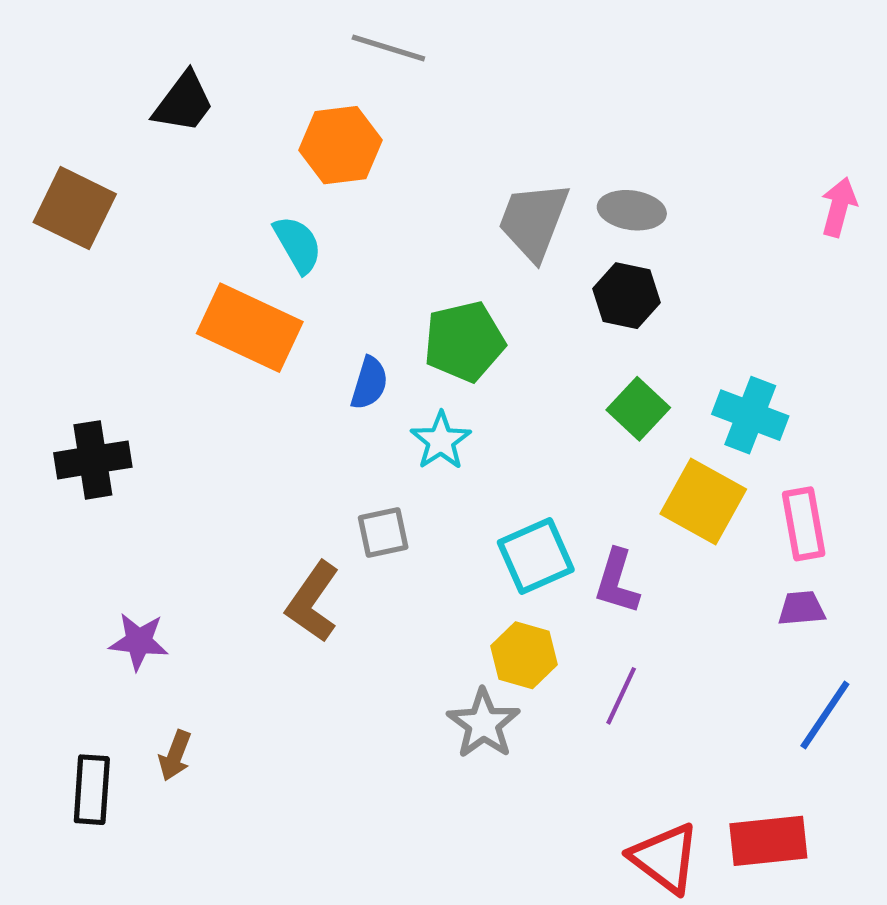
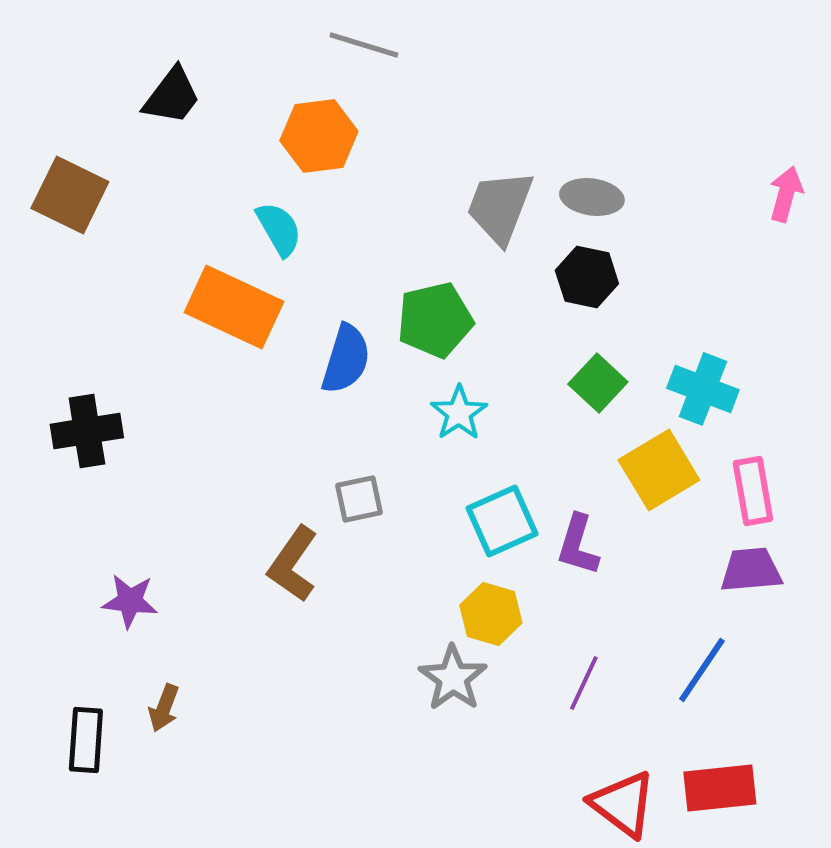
blue semicircle: (369, 383) -> (346, 359), size x1.4
cyan star: (441, 441) -> (459, 413), moved
yellow square: (703, 502) -> (659, 470), turned 30
purple trapezoid: (801, 608) -> (751, 570), size x1.4
purple line: (621, 696) -> (584, 683), moved
blue line: (825, 715) -> (702, 670), moved

